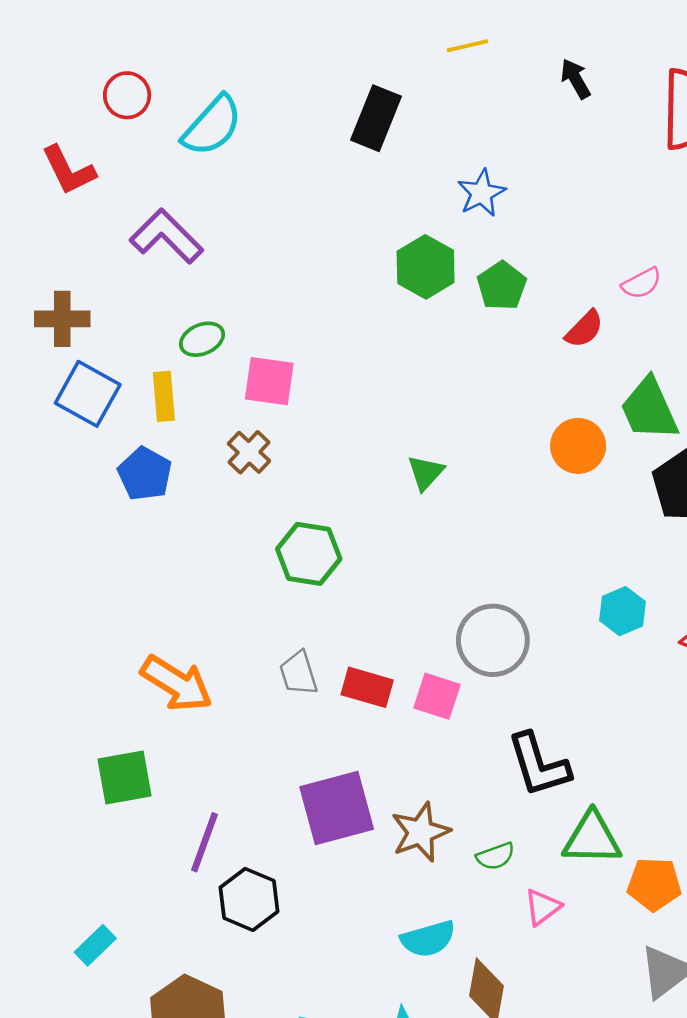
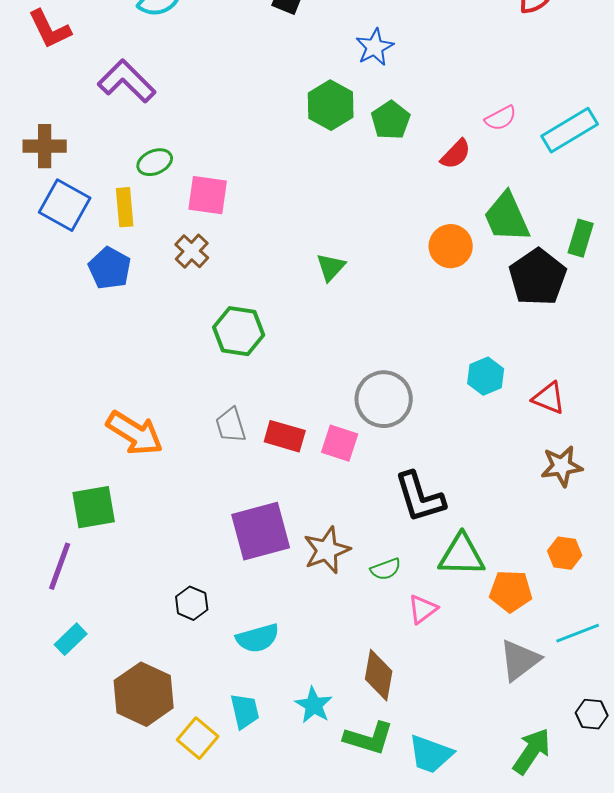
purple line: (205, 842) -> (60, 566), moved
black hexagon: (249, 899) -> (192, 603), size x0.7
cyan semicircle: (428, 939) -> (258, 638), moved

